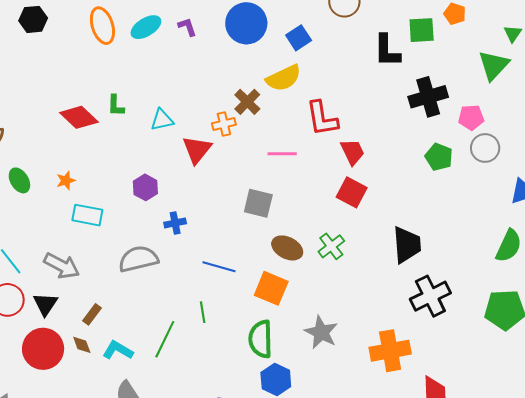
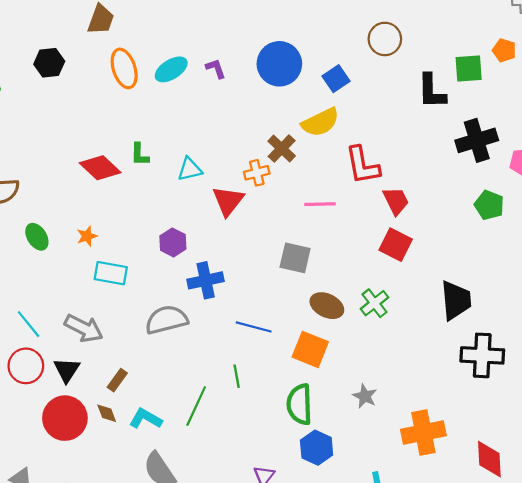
blue cross: (175, 223) -> (206, 280), size x1.5
black cross: (430, 296) -> (482, 355), turned 30
gray star: (321, 332) -> (365, 396), size x0.7
orange cross: (390, 351) -> (423, 432), moved

